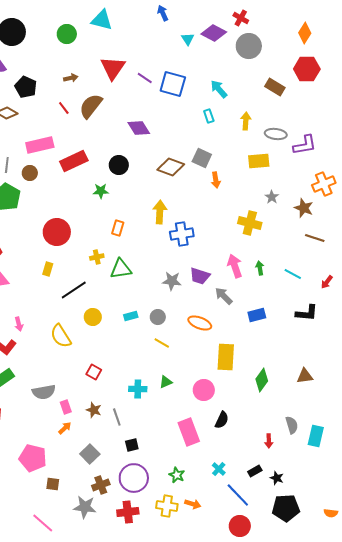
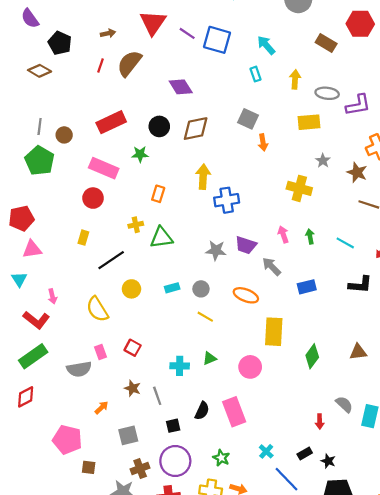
red line: (64, 108) -> (100, 65), turned 56
pink rectangle: (40, 145) -> (104, 168), moved, turned 36
brown diamond: (171, 167) -> (196, 129), moved, turned -32
red circle: (57, 232) -> (93, 198), size x0.7
pink arrow: (235, 266) -> (283, 234), size x0.7
pink rectangle: (66, 407) -> (100, 352), moved
black semicircle: (222, 420) -> (202, 411), moved
gray semicircle: (292, 425) -> (344, 404), turned -30
gray square: (90, 454) -> (128, 435), turned 30

